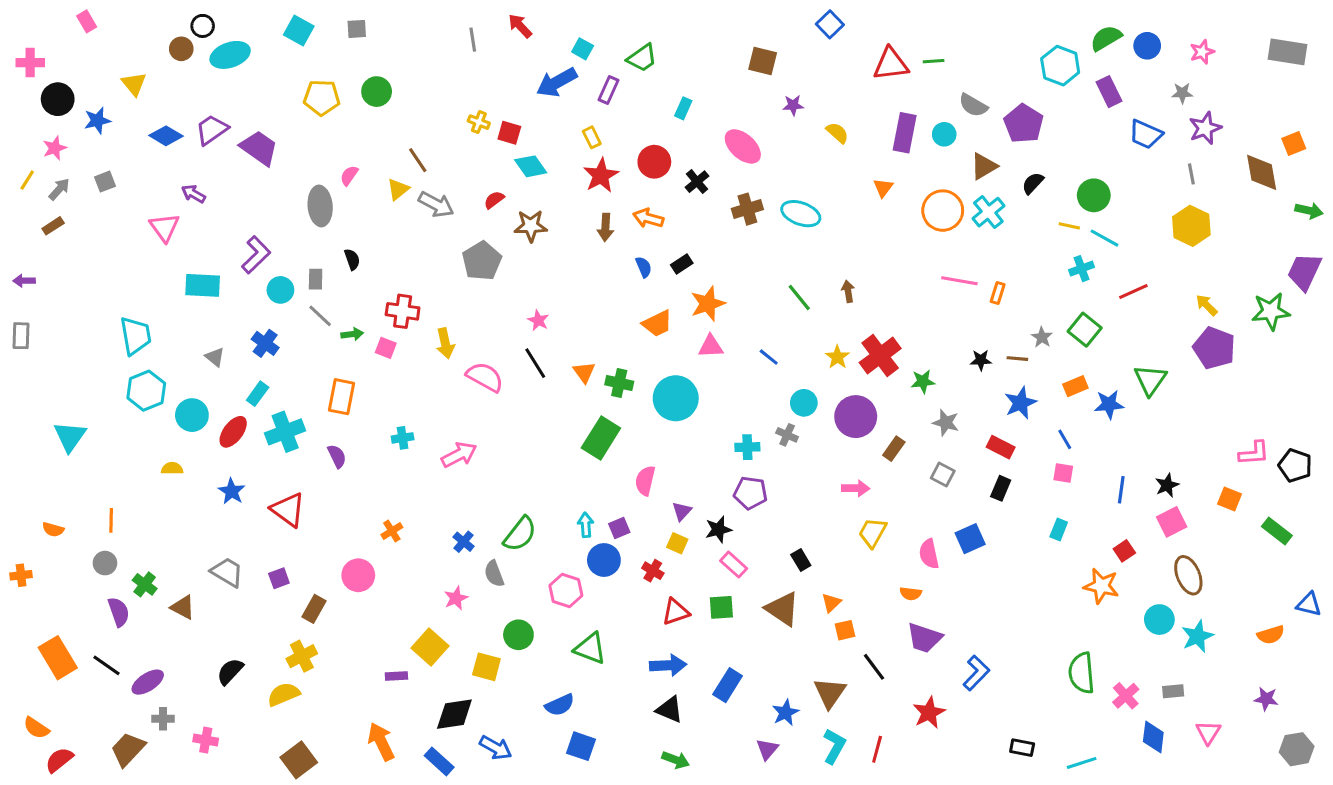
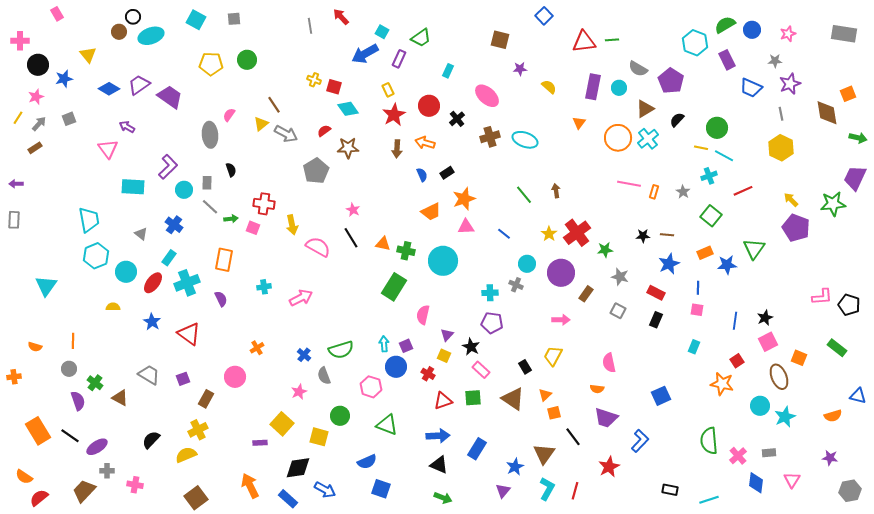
gray star: (1042, 337) -> (683, 192), moved
orange triangle: (584, 372) -> (383, 244), turned -42
blue line: (1065, 439) -> (698, 288), turned 32
orange square: (1230, 499) -> (799, 358), moved
black star: (718, 529) -> (471, 347), turned -30
yellow trapezoid: (872, 533) -> (553, 356), moved
green semicircle: (520, 534) -> (341, 350), turned 35
blue square: (970, 539) -> (661, 396), moved

